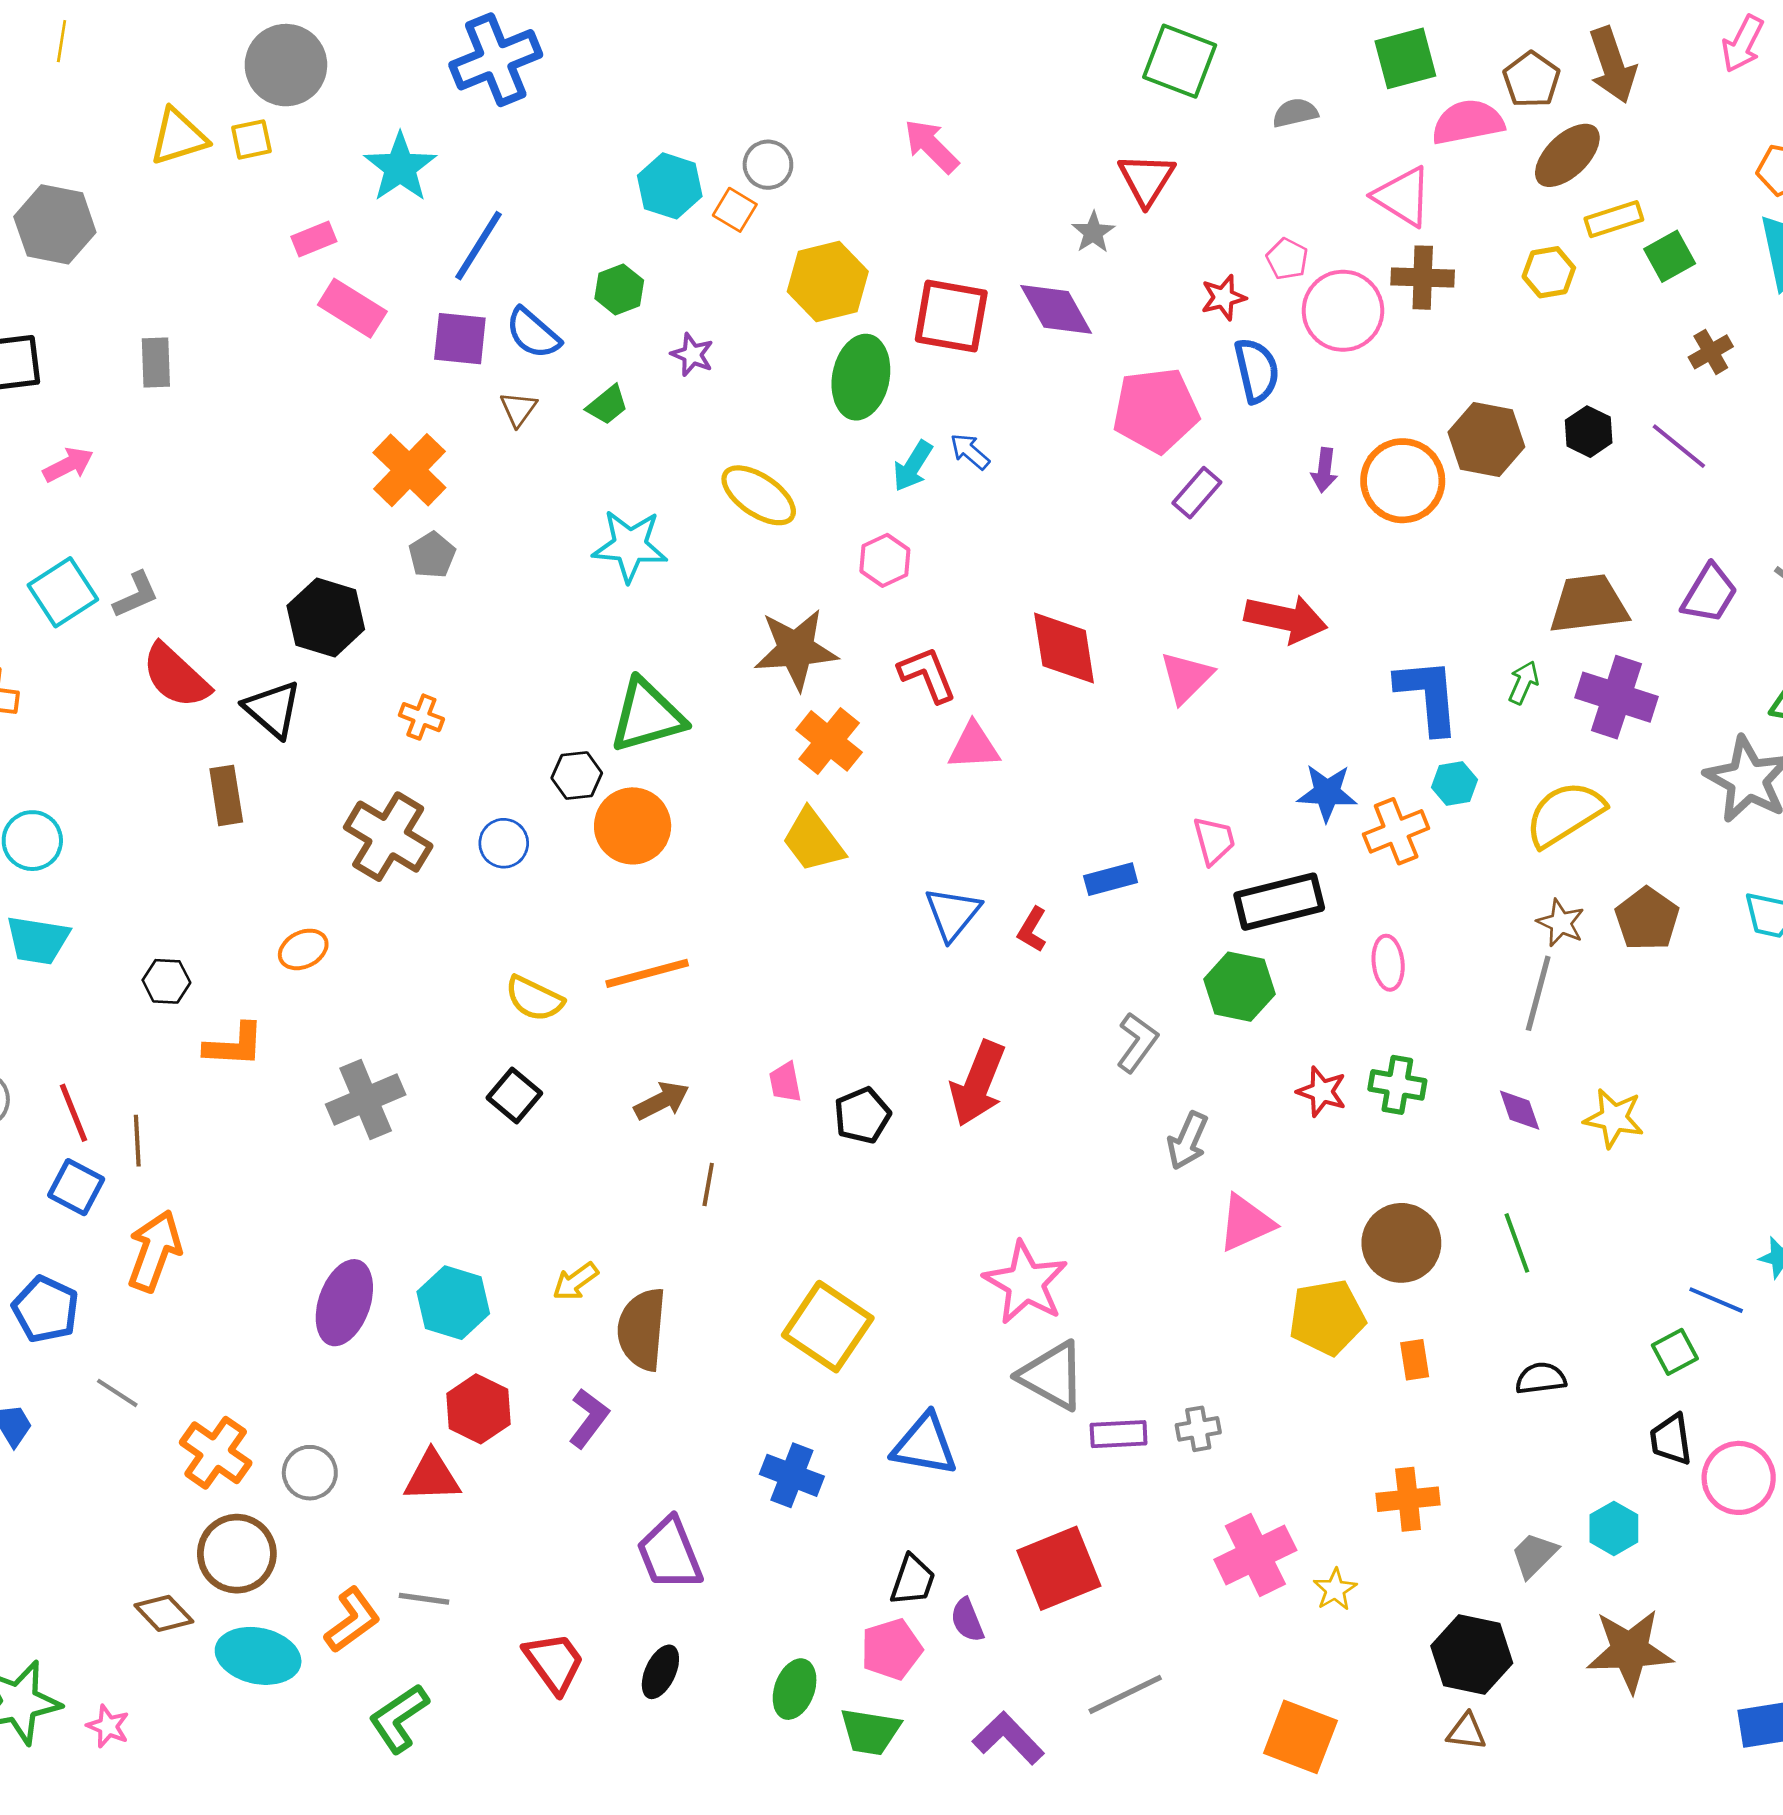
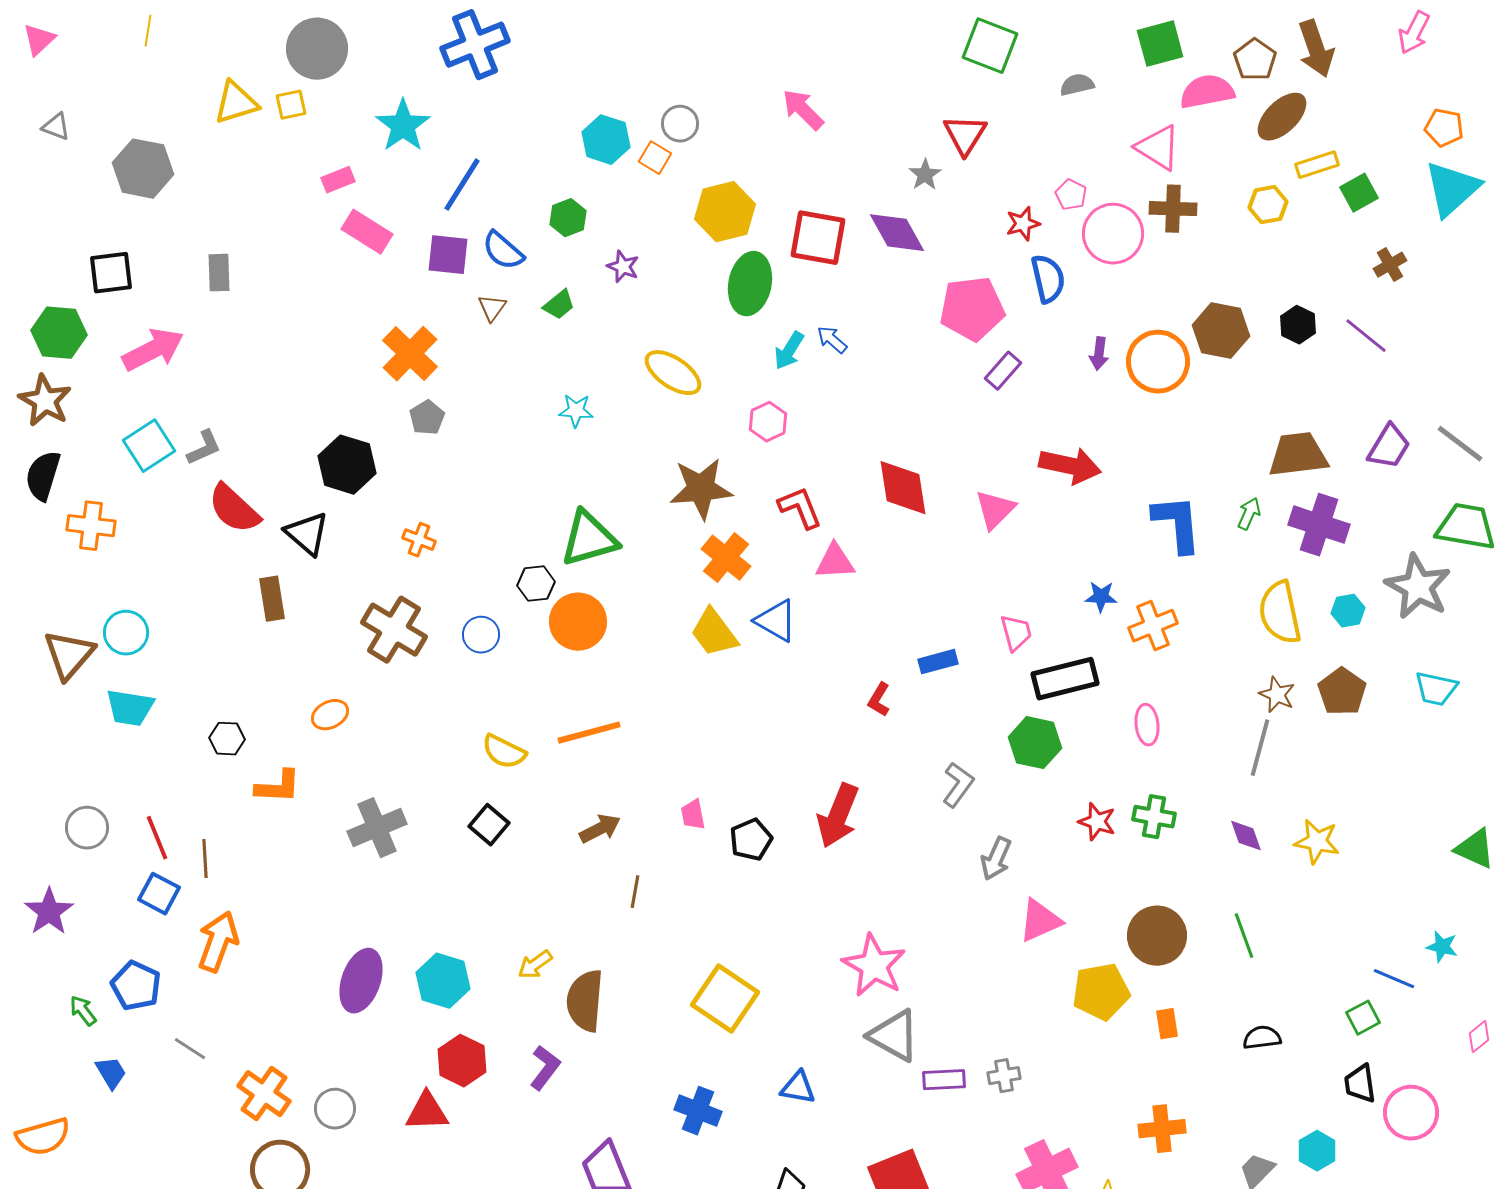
pink arrow: (68, 465) -> (153, 350), size x1.6
cyan star: (630, 546) -> (576, 411), size x0.6
cyan hexagon: (1455, 783) -> (1348, 611), moved
blue star: (1327, 793) -> (1101, 597), size x0.7
yellow semicircle: (1565, 814) -> (1280, 613), turned -70
blue triangle: (953, 914) -> (776, 621), moved, turned -39
blue triangle: (925, 1445) -> (798, 1088), size x0.7

